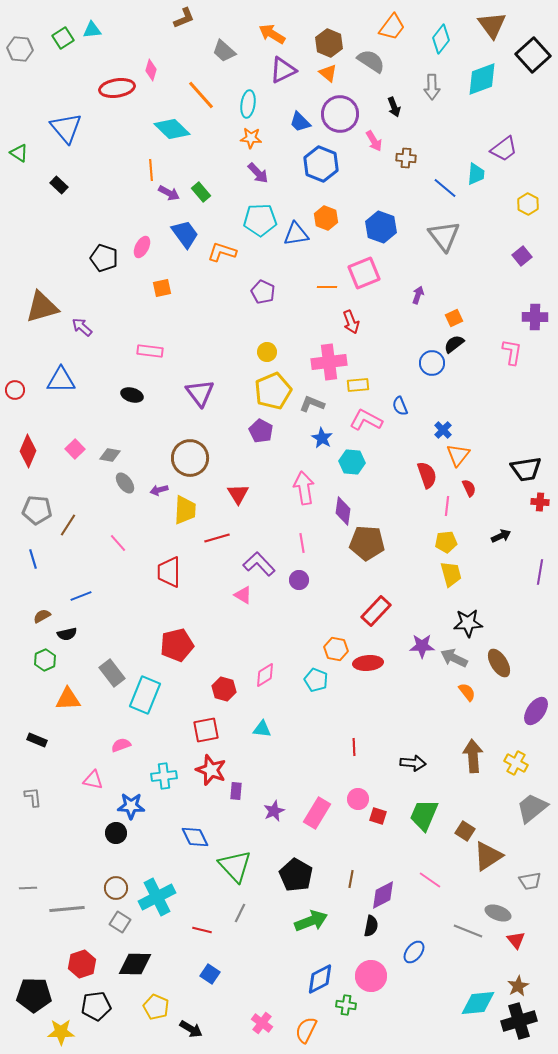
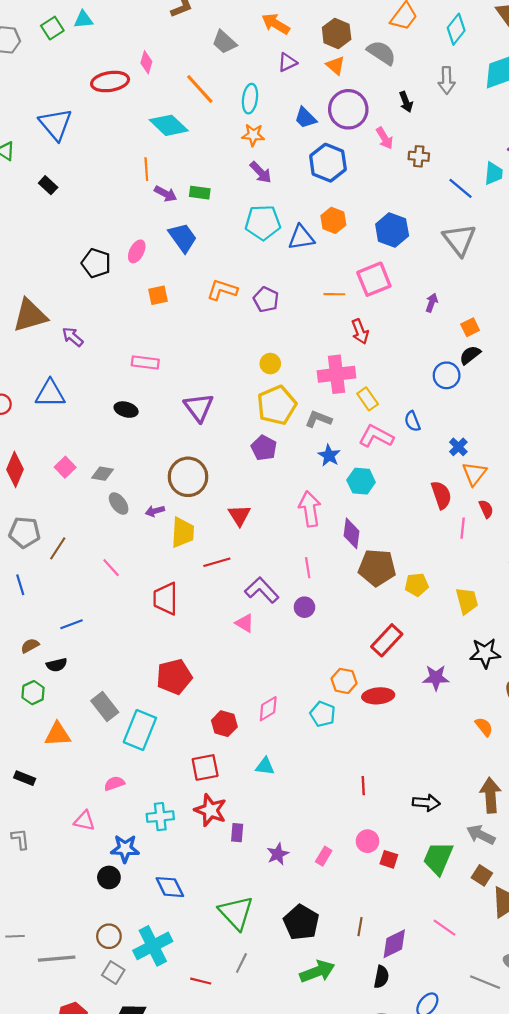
purple triangle: (283, 70) -> (287, 62), size x0.7
green rectangle: (201, 192) -> (200, 193), turned -42
orange L-shape: (222, 252) -> (222, 290), moved
yellow rectangle: (358, 385) -> (368, 399), turned 60
yellow pentagon: (446, 542) -> (417, 585), moved
gray arrow: (454, 658) -> (481, 835), moved
pink rectangle: (317, 813) -> (324, 856), size x0.6
blue diamond: (195, 837) -> (170, 887), moved

